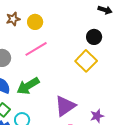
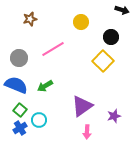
yellow circle: (35, 22) -> (81, 22), moved
green arrow: (28, 86) -> (45, 86), size x0.7

